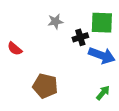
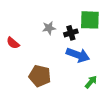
gray star: (55, 21) -> (49, 28), moved
blue arrow: (102, 55) -> (78, 55), moved

